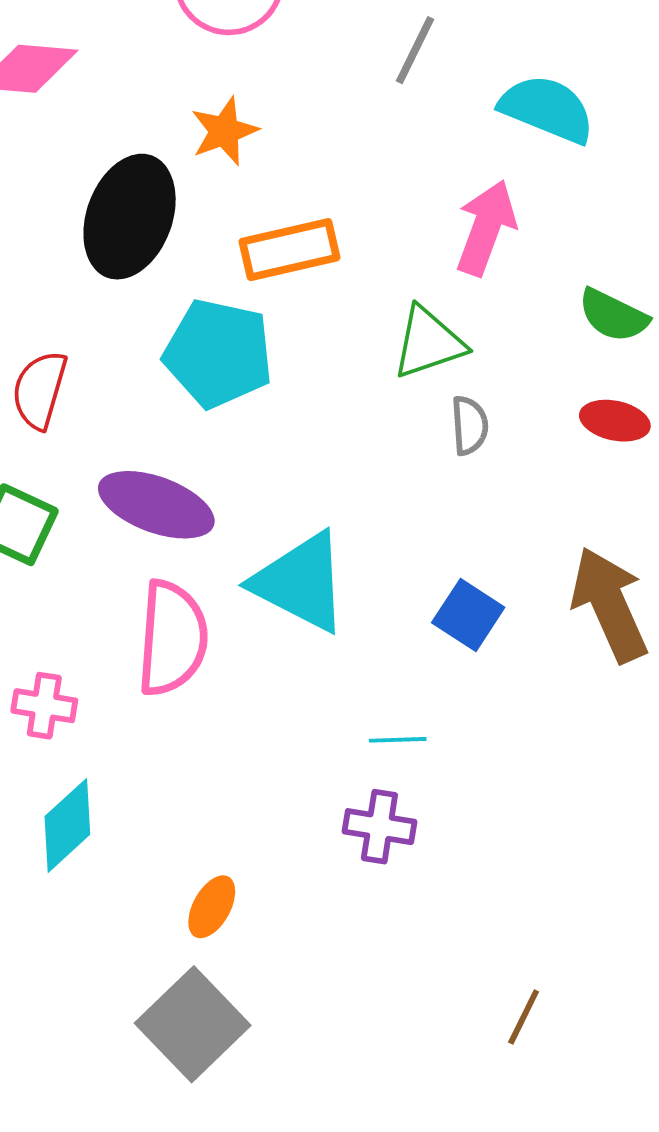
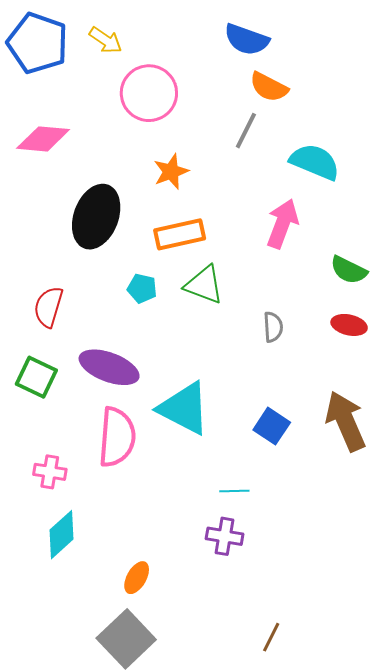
orange star: (224, 131) -> (171, 172), moved
green triangle: (429, 343) -> (204, 285), moved, turned 39
cyan pentagon: (218, 353) -> (142, 288), size x0.5
brown line: (524, 1017) -> (271, 637), moved

